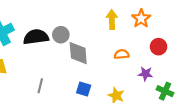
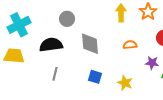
gray circle: (61, 35) -> (67, 19), moved
black semicircle: (36, 37) -> (51, 45), moved

